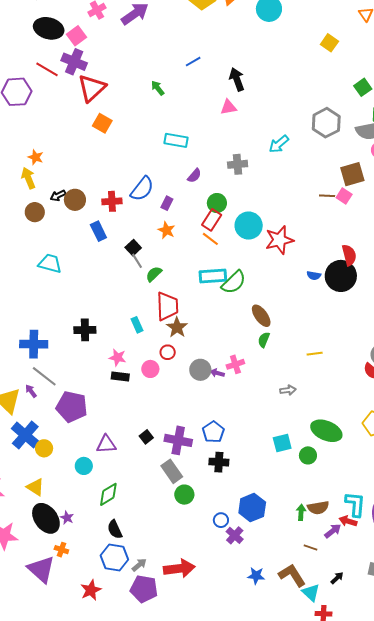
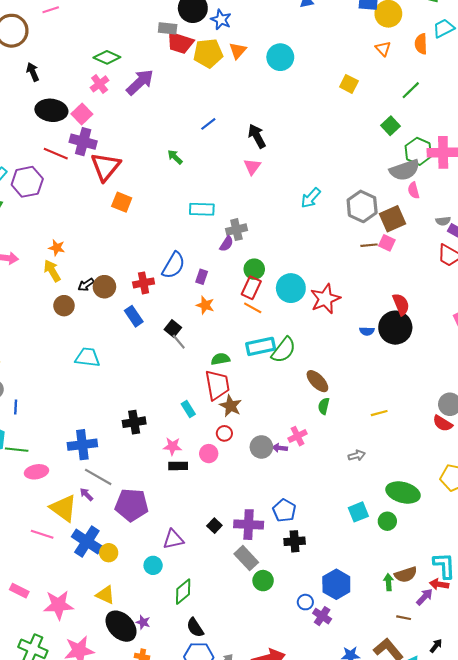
pink triangle: (228, 107) -> (252, 167), turned -36
gray hexagon: (326, 123) -> (362, 206), moved
gray cross: (238, 164) -> (236, 230), moved
green semicircle: (154, 274) -> (220, 359), moved, turned 42

